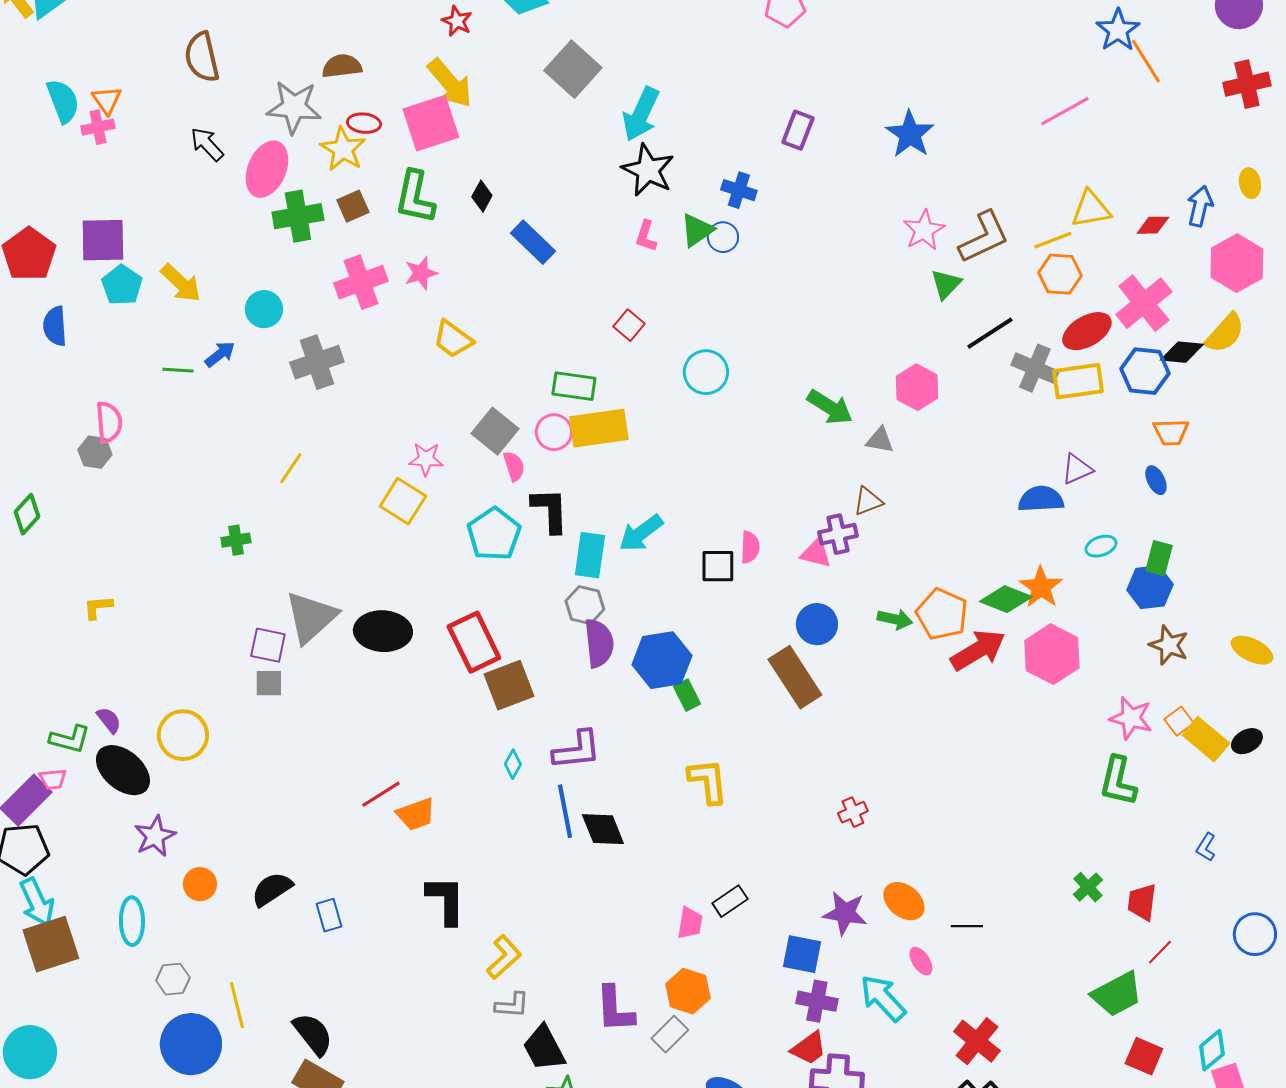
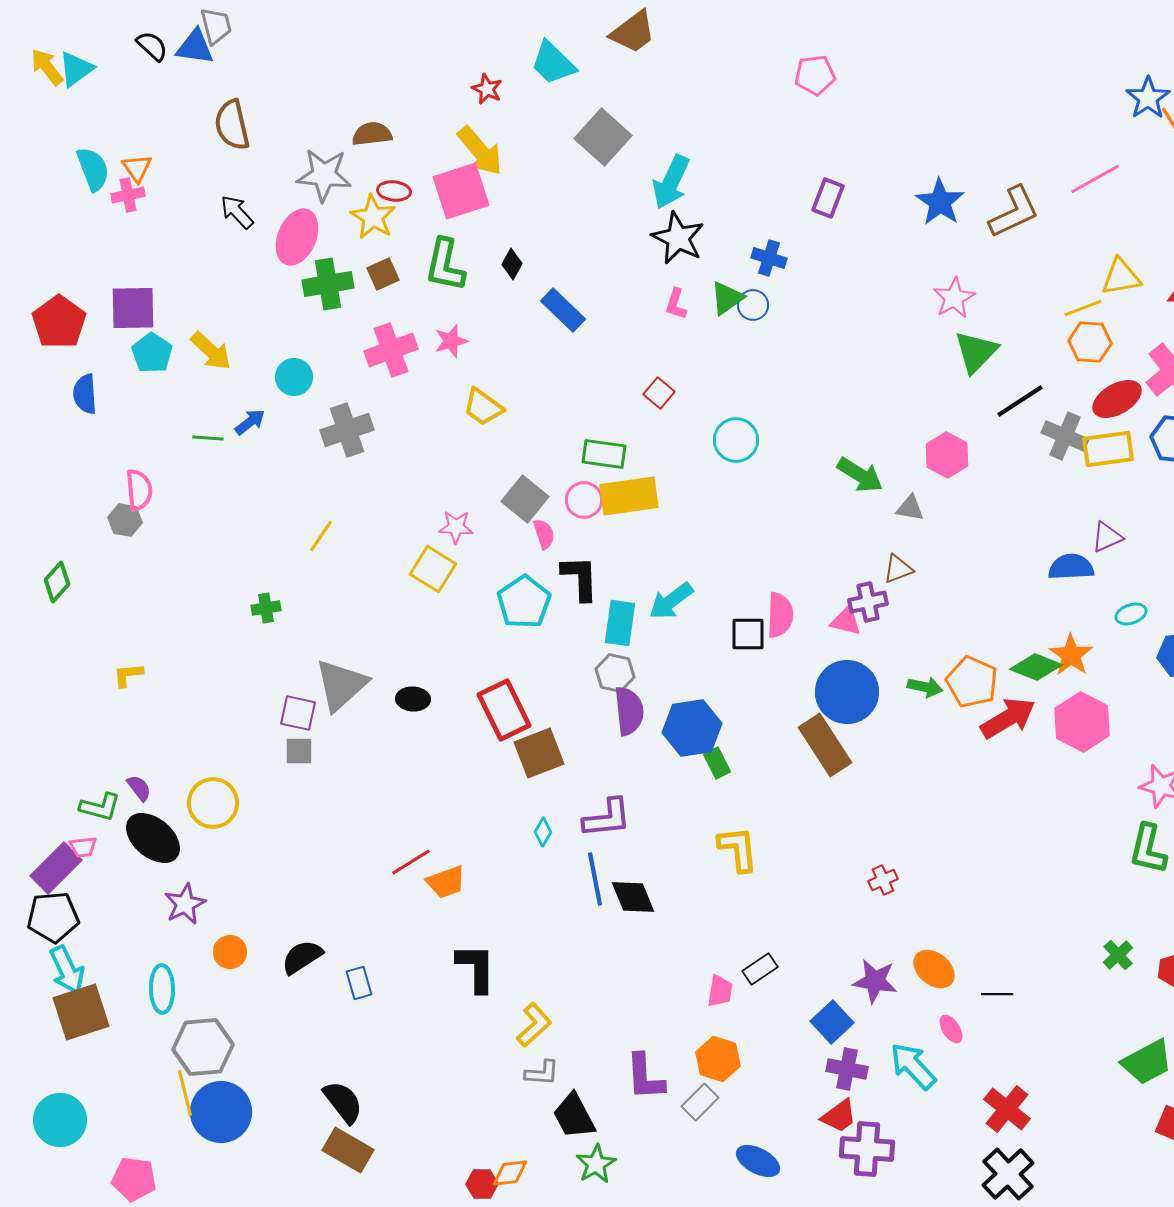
brown L-shape: (984, 237) -> (1014, 212), moved
green triangle: (946, 284) -> (976, 352), size x1.4
pink semicircle: (750, 547) -> (780, 615), size x1.4
blue circle: (817, 624) -> (847, 692), size x1.5
black ellipse: (383, 631) -> (413, 699), size x0.6
blue square: (802, 954) -> (832, 1022), turned 36
gray hexagon: (173, 979) -> (203, 1047), size x1.8
yellow line: (237, 1005) -> (185, 1093), moved

